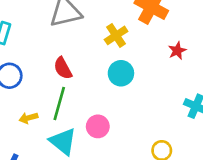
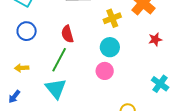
yellow arrow: (28, 118) -> (22, 68), moved
pink circle: (98, 126) -> (105, 71), moved

